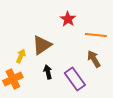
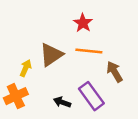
orange line: (96, 35) -> (89, 51), moved
black arrow: (48, 72) -> (62, 102), moved, turned -56

